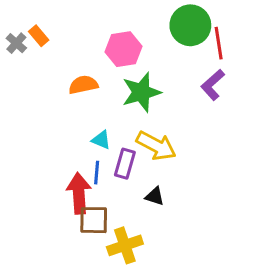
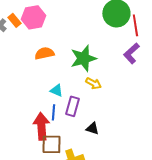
pink hexagon: (123, 49) -> (33, 17), moved
yellow arrow: (156, 146) -> (93, 83), moved, size x0.6

